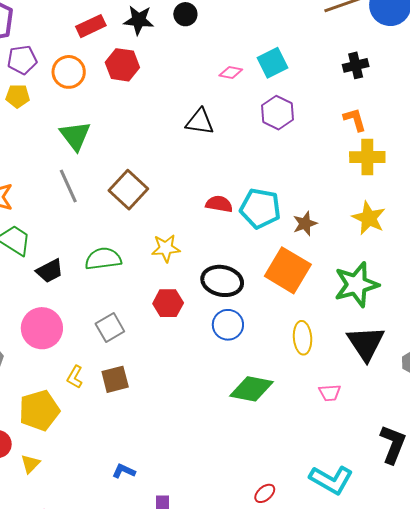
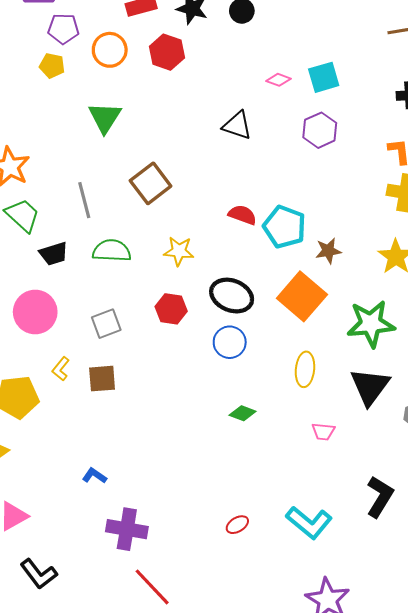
gray line: (68, 186) -> (84, 200), moved
green diamond: (252, 389) -> (243, 413), size x0.6

